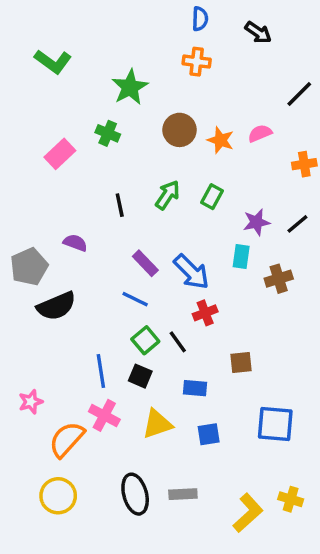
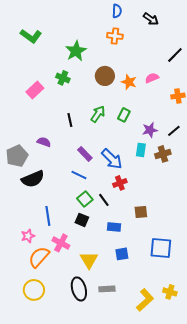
brown cross: (279, 279) -> (163, 154), moved
blue line: (101, 371) -> (48, 216), moved
pink star: (31, 402) -> (28, 236), moved
yellow triangle: (157, 424) -> (89, 260), moved, turned -42

